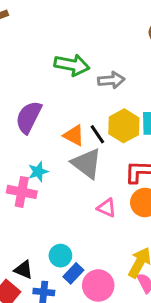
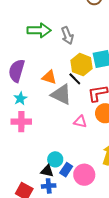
gray arrow: (111, 80) -> (67, 36), turned 84
black line: (97, 134) -> (75, 79), moved
cyan star: (38, 172) -> (20, 98), moved
black triangle: (24, 270) -> (47, 171), moved

